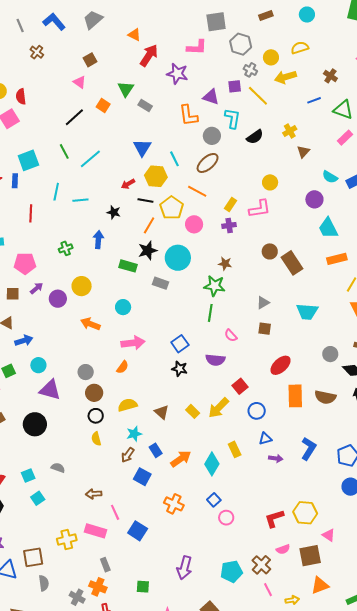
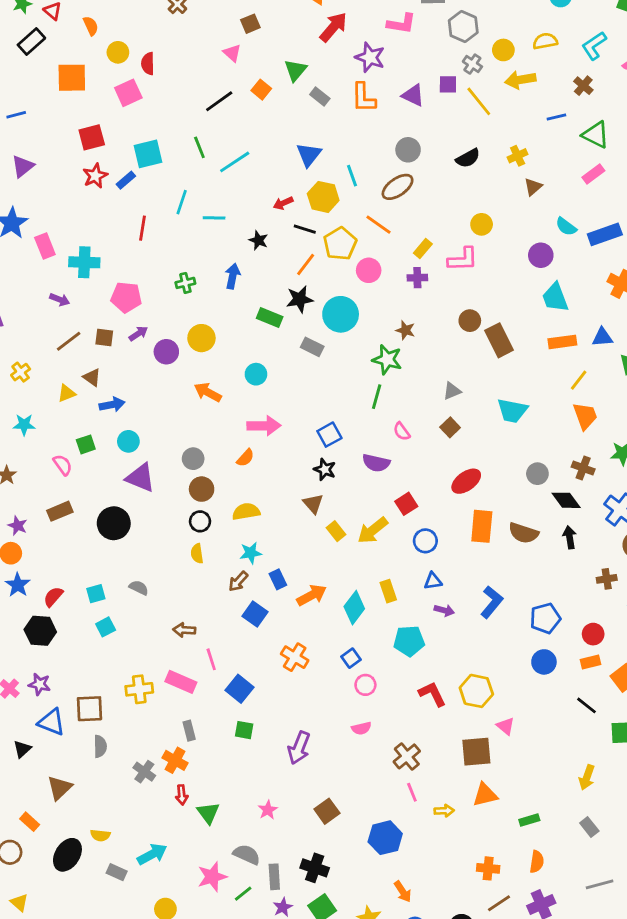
orange L-shape: (188, 115) -> (363, 98), moved
cyan L-shape: (232, 118) -> (594, 46), moved, turned -140
blue rectangle: (15, 181) -> (126, 180), turned 40
brown square: (265, 329) -> (450, 427), turned 32
brown triangle: (162, 412) -> (313, 504), moved
red L-shape: (274, 518) -> (432, 694), turned 75
pink semicircle: (283, 549) -> (361, 728), moved
cyan pentagon: (232, 572) -> (409, 641), moved
green square: (143, 587) -> (244, 730), moved

